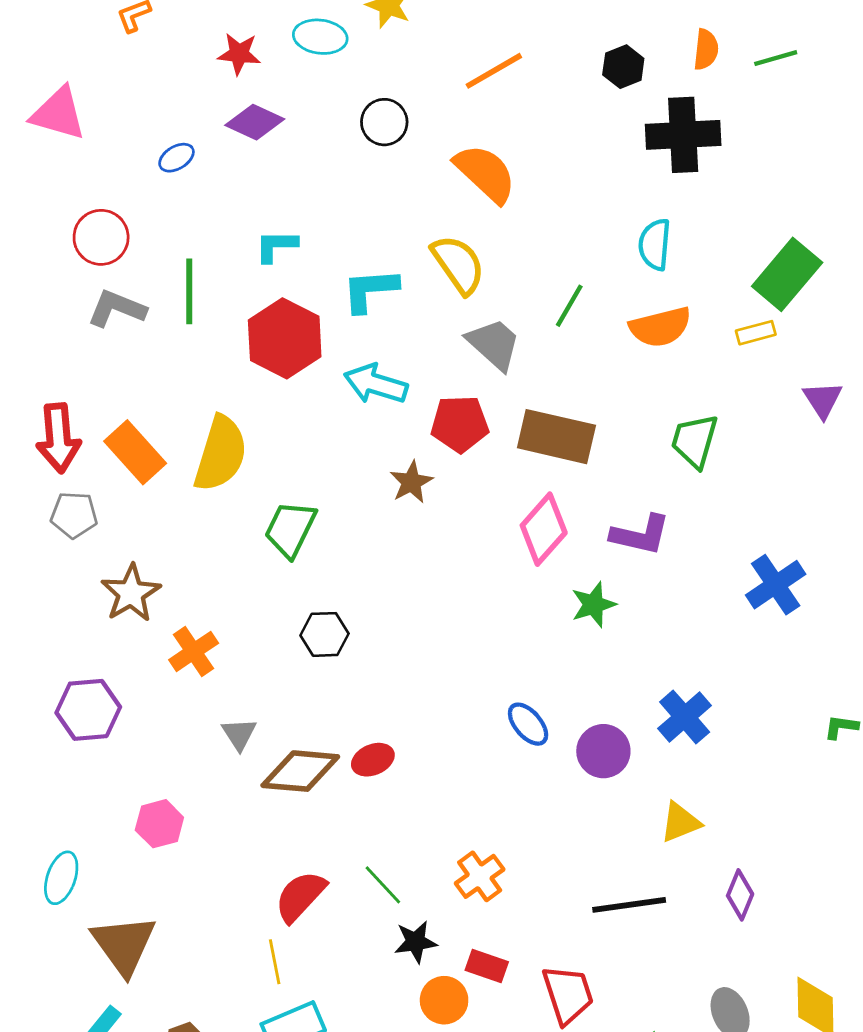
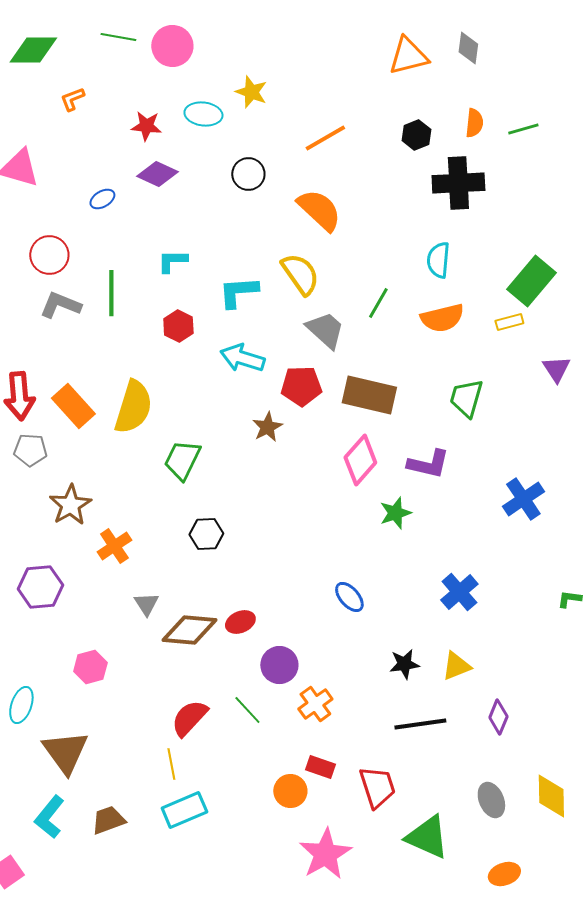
red hexagon: (285, 338) -> (178, 326), size x0.6
purple circle: (603, 751) -> (279, 665), moved
black star: (416, 942) -> (404, 664), moved

